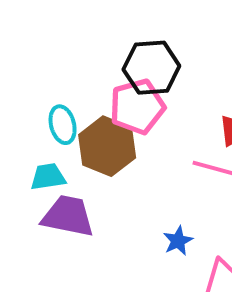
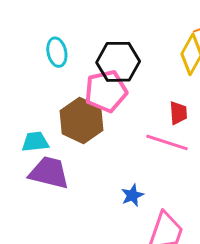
cyan ellipse: (63, 125) -> (57, 52), moved

